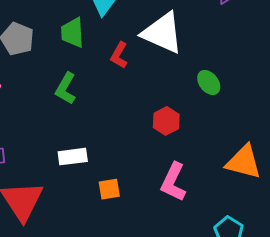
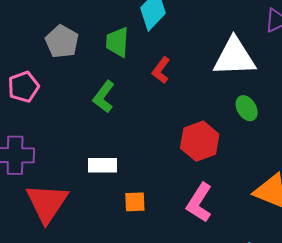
white triangle: (162, 33) -> (234, 57), moved, turned -33
red hexagon: (166, 121) -> (200, 141), size x1.4

